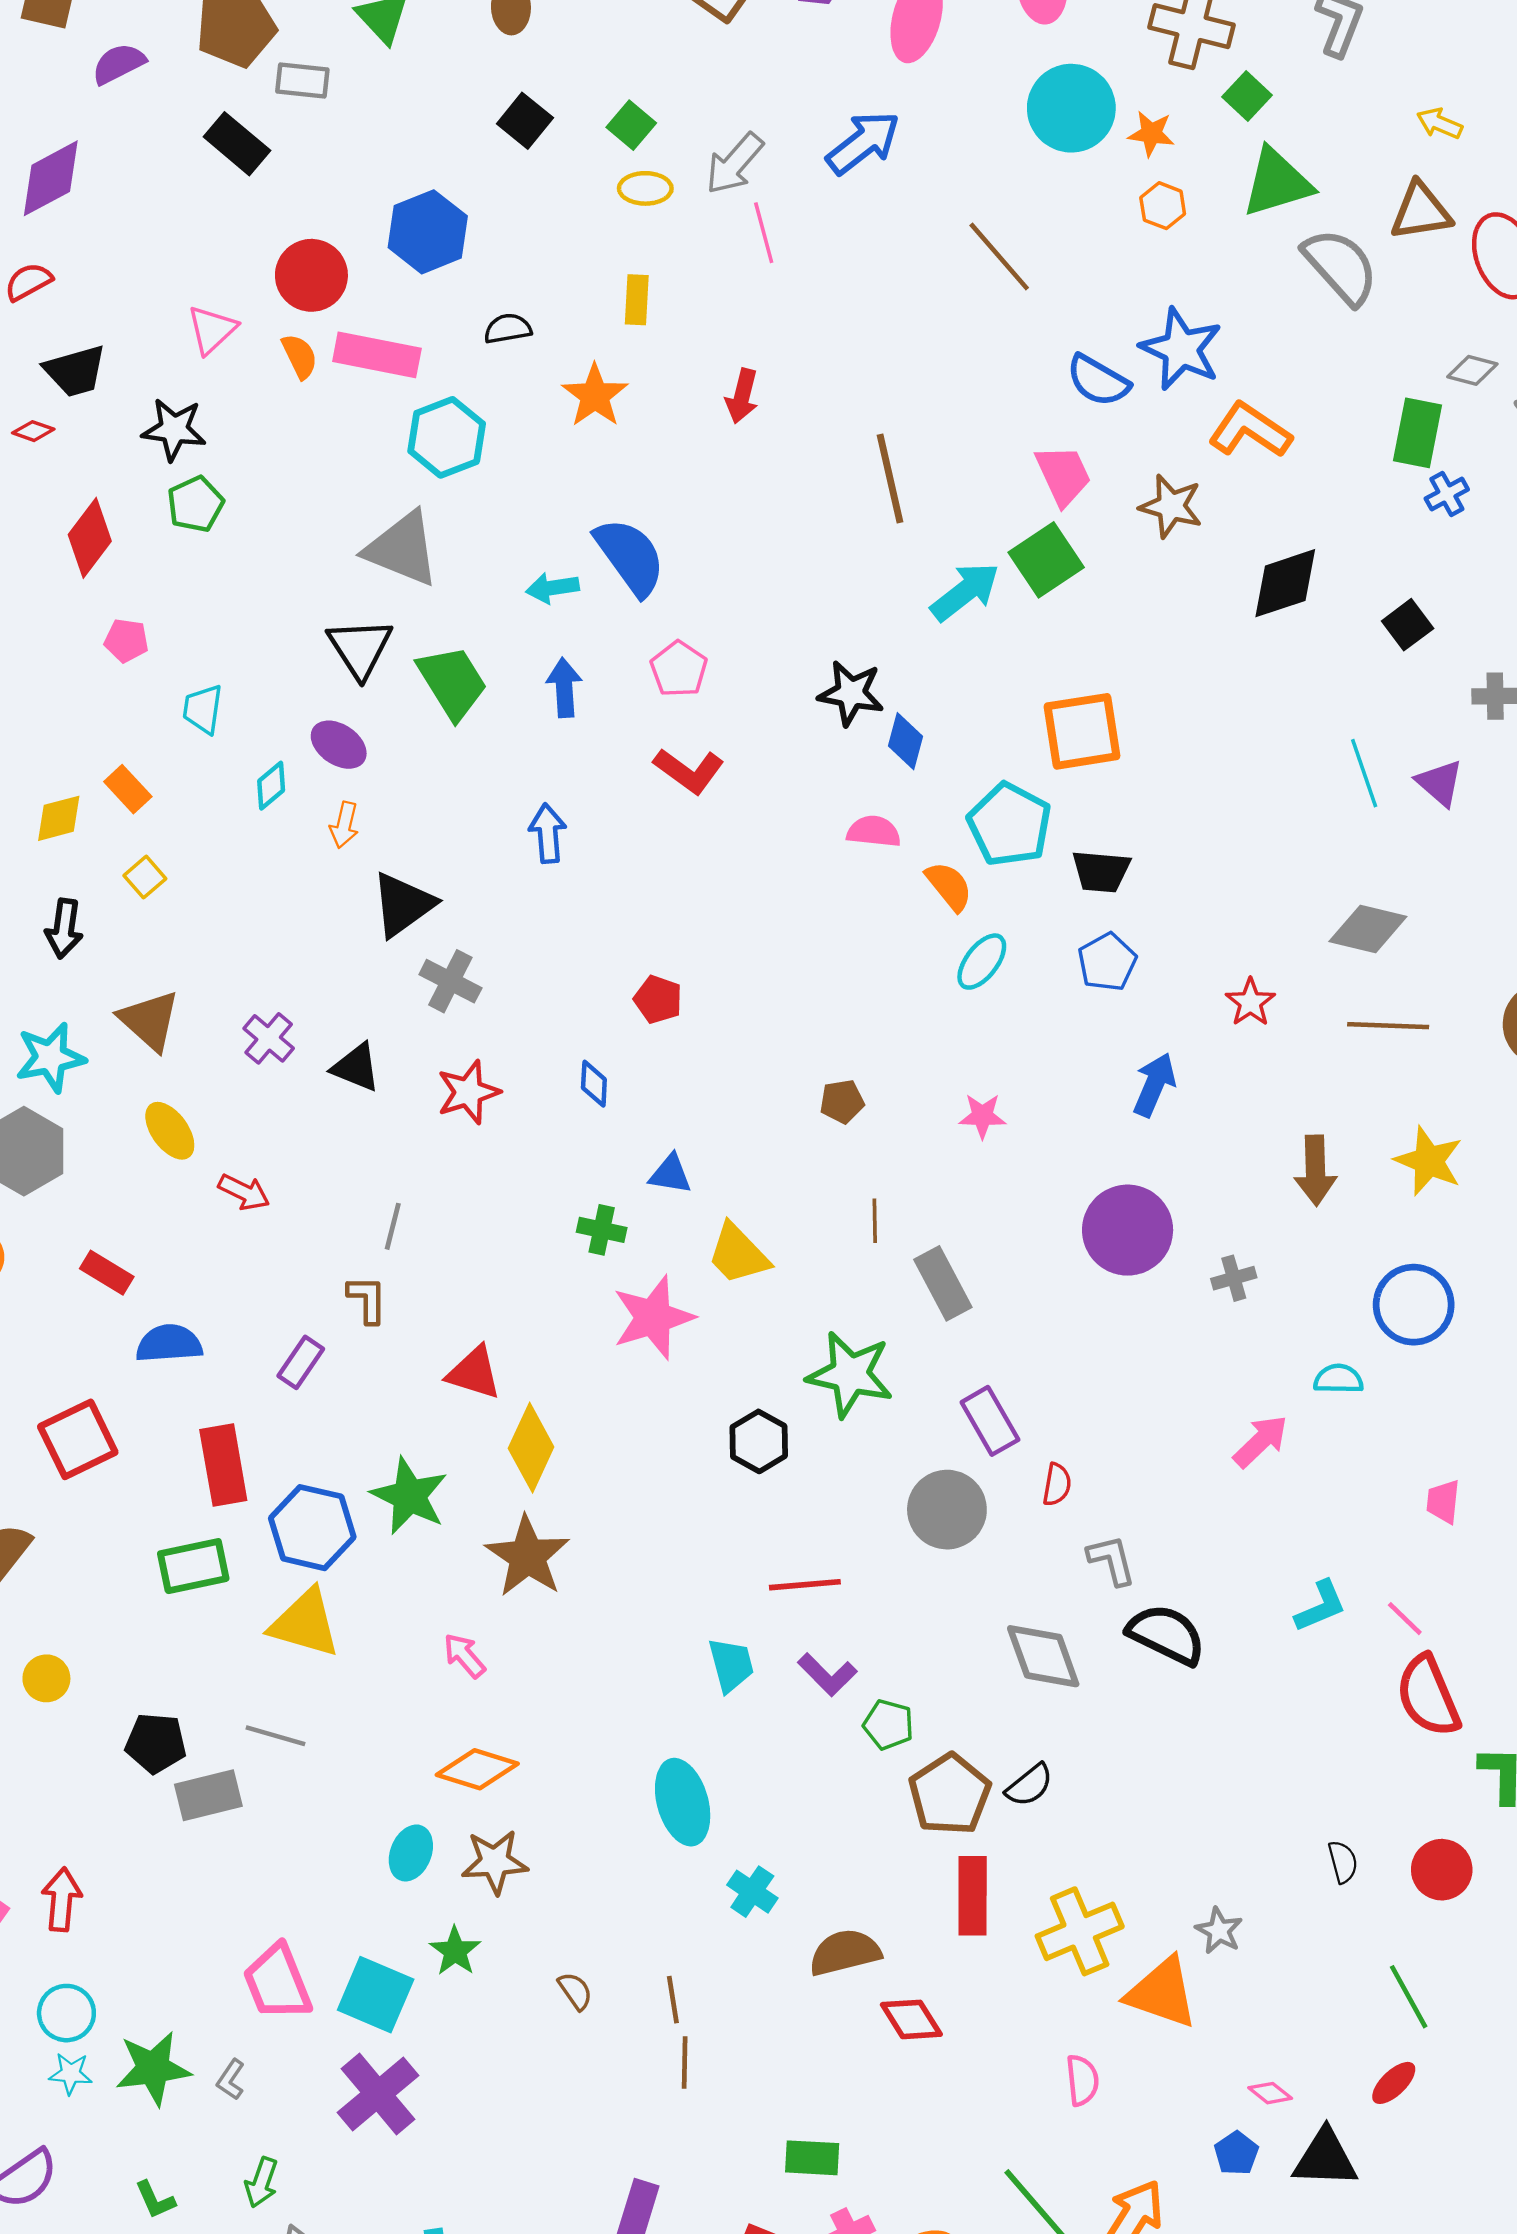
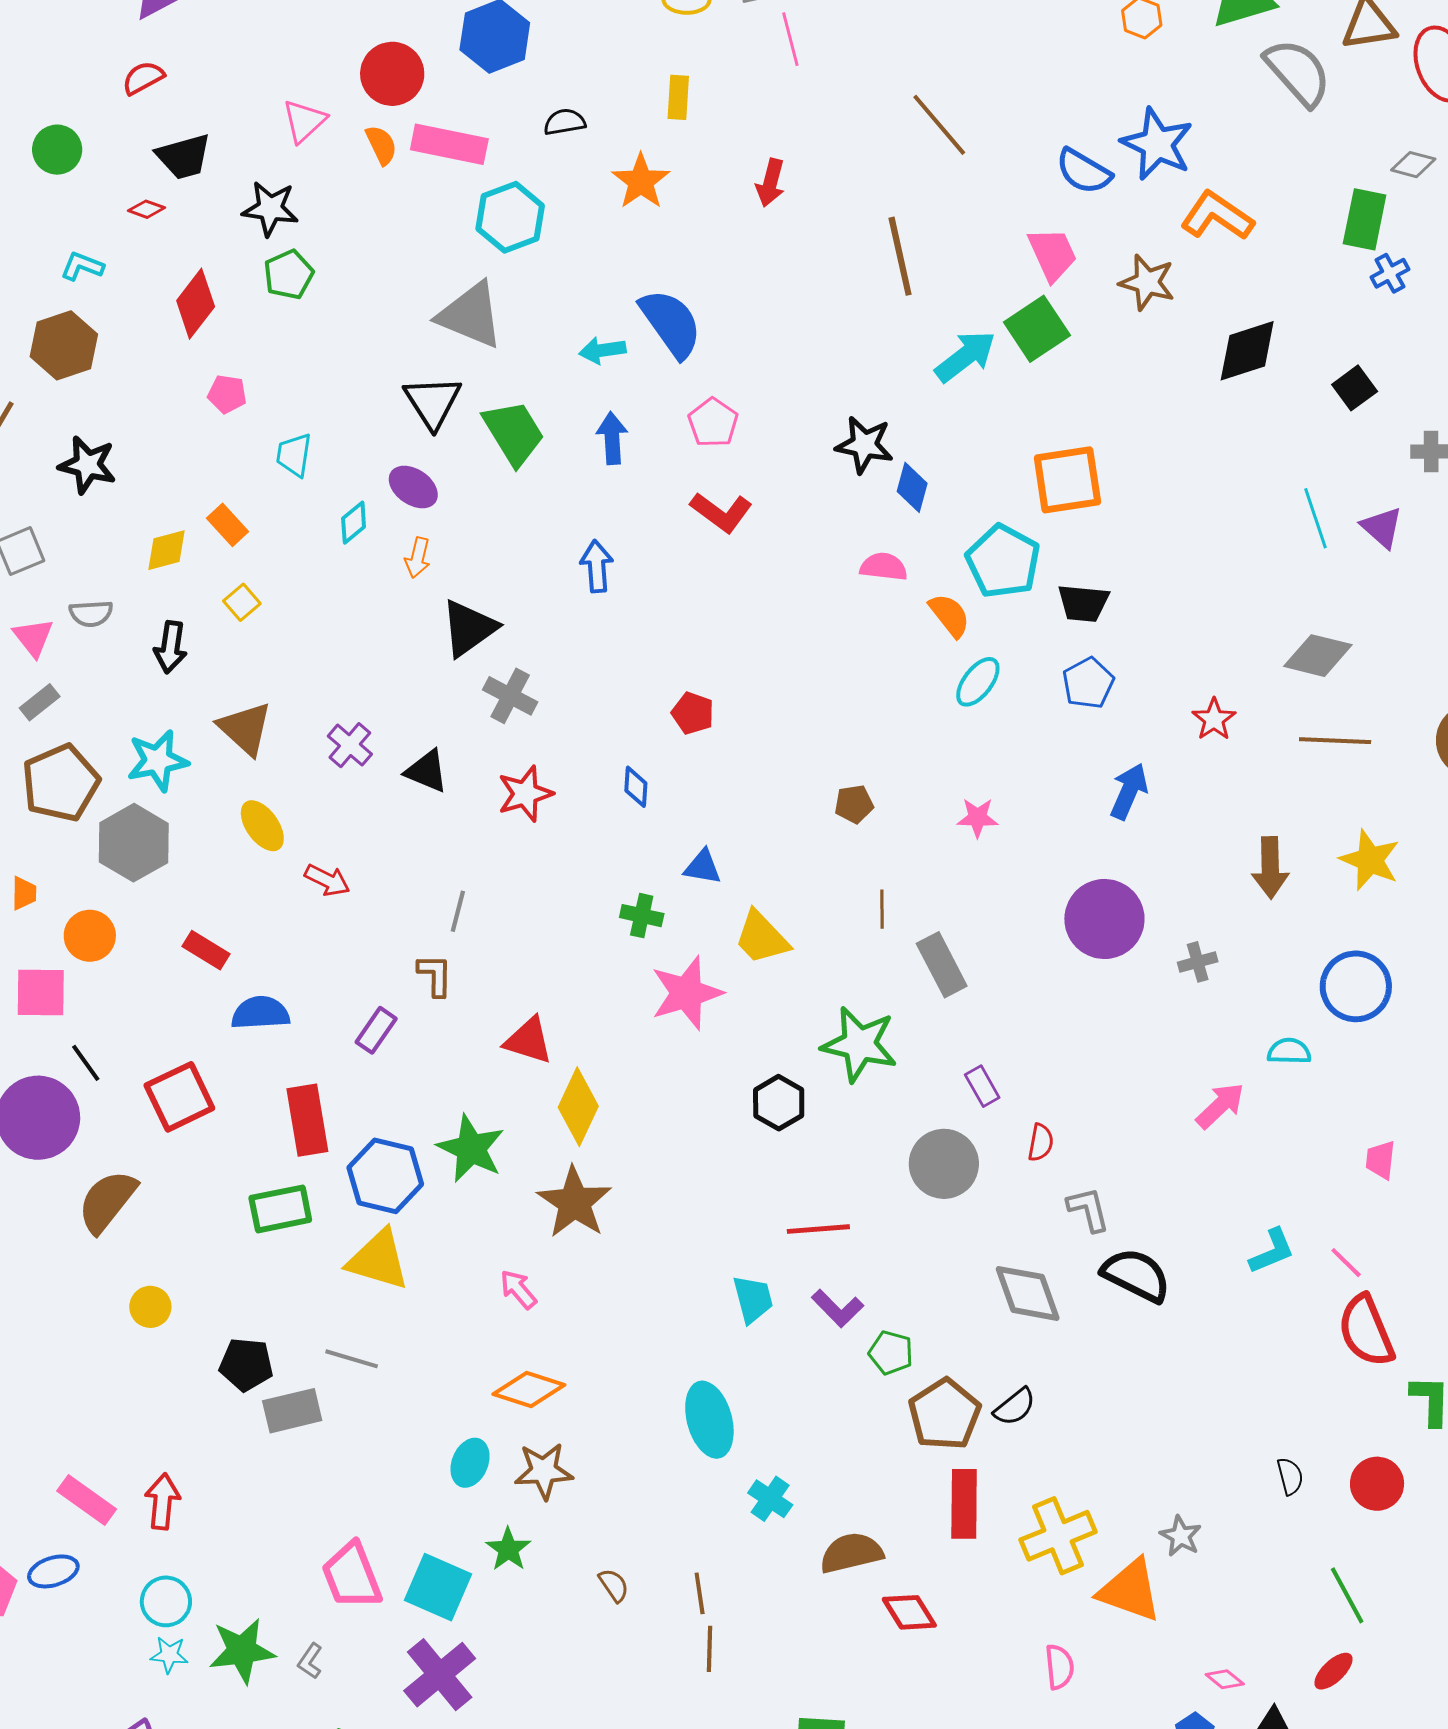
brown line: (999, 257) -> (939, 125), moved
purple rectangle: (990, 1421) -> (982, 1086), size x0.7

